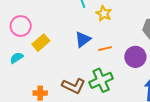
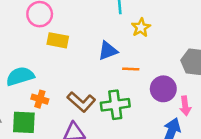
yellow rectangle: (41, 43) -> (58, 40), turned 36
cyan semicircle: (17, 58) -> (20, 76), moved, size x1.6

